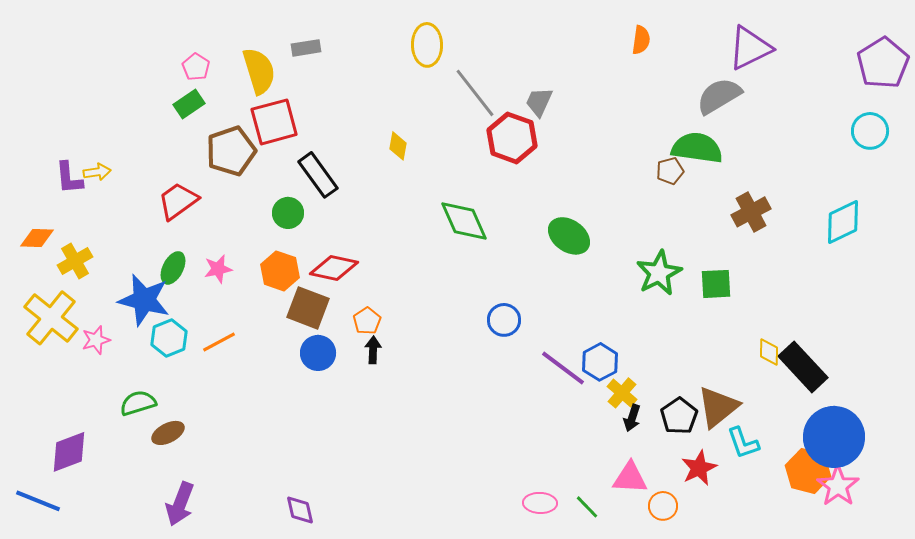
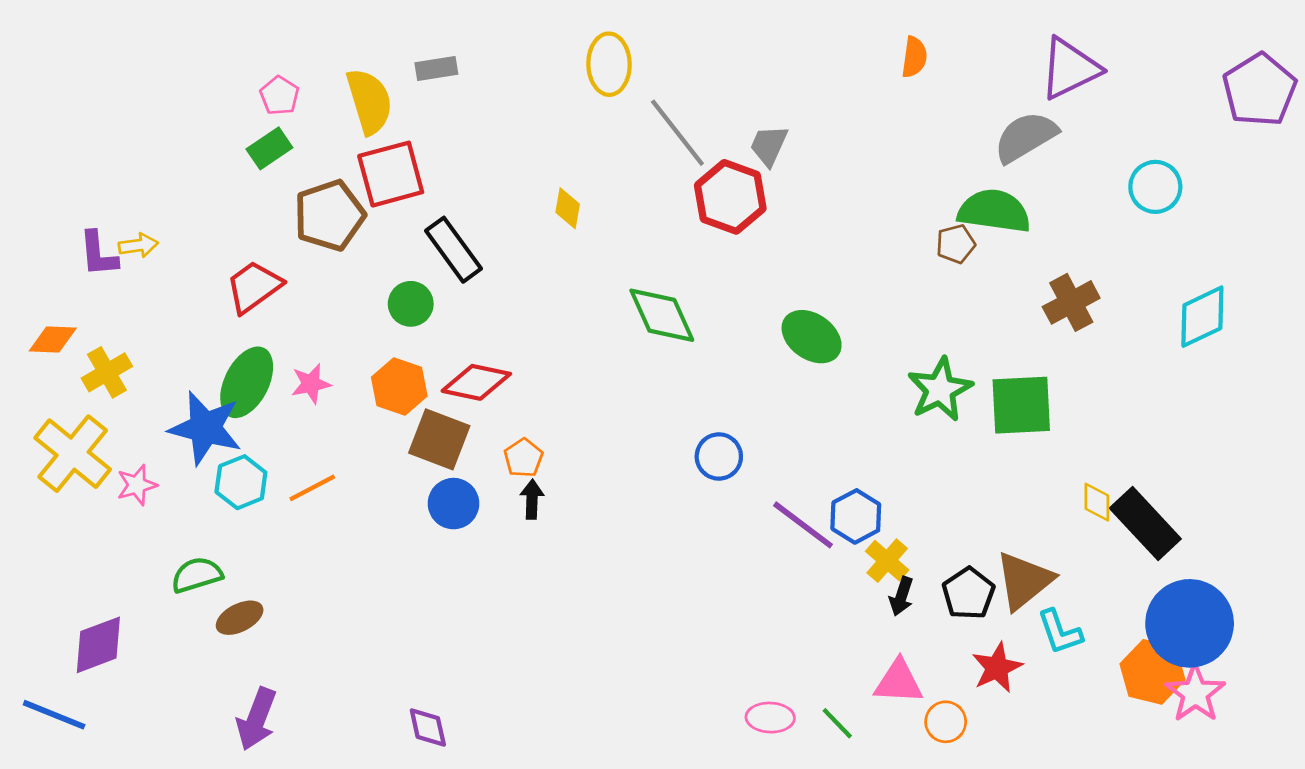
cyan circle: (870, 131) -> (1155, 187), moved
green ellipse: (173, 268) -> (247, 382), size x1.5
green square: (716, 284) -> (1021, 405), size x1.4

